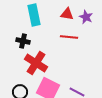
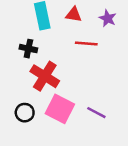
red triangle: (67, 14) -> (74, 15), moved

